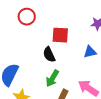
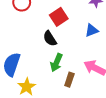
red square: (60, 35) -> (59, 17), turned -30

